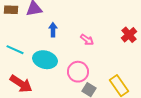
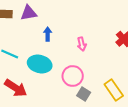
pink arrow: (87, 40) -> (82, 44), turned 40

